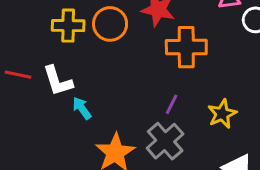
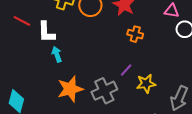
orange cross: (186, 47) -> (135, 34), size x0.6
purple line: (172, 104) -> (126, 70), moved

